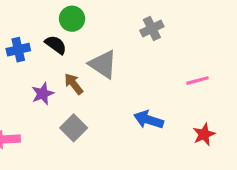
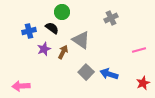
brown arrow: (74, 84) -> (63, 52), turned 64
purple star: (43, 94) -> (44, 49), moved
gray square: (74, 128) -> (86, 72), moved

